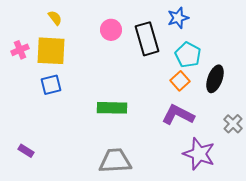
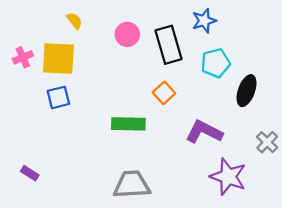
yellow semicircle: (55, 18) -> (74, 21), moved
cyan pentagon: (188, 55) -> (216, 63), turned 30
orange square: (180, 81) -> (164, 93), moved

